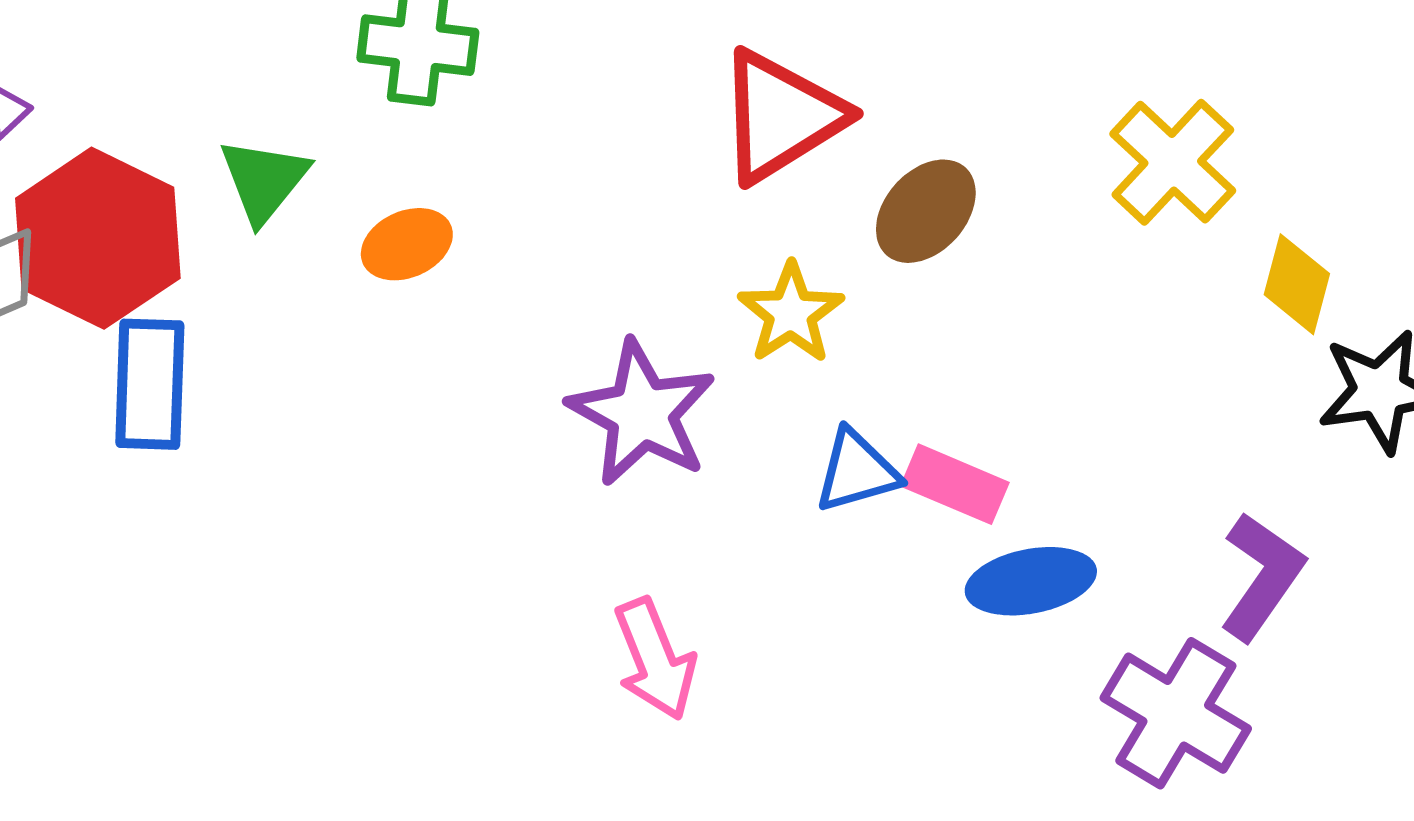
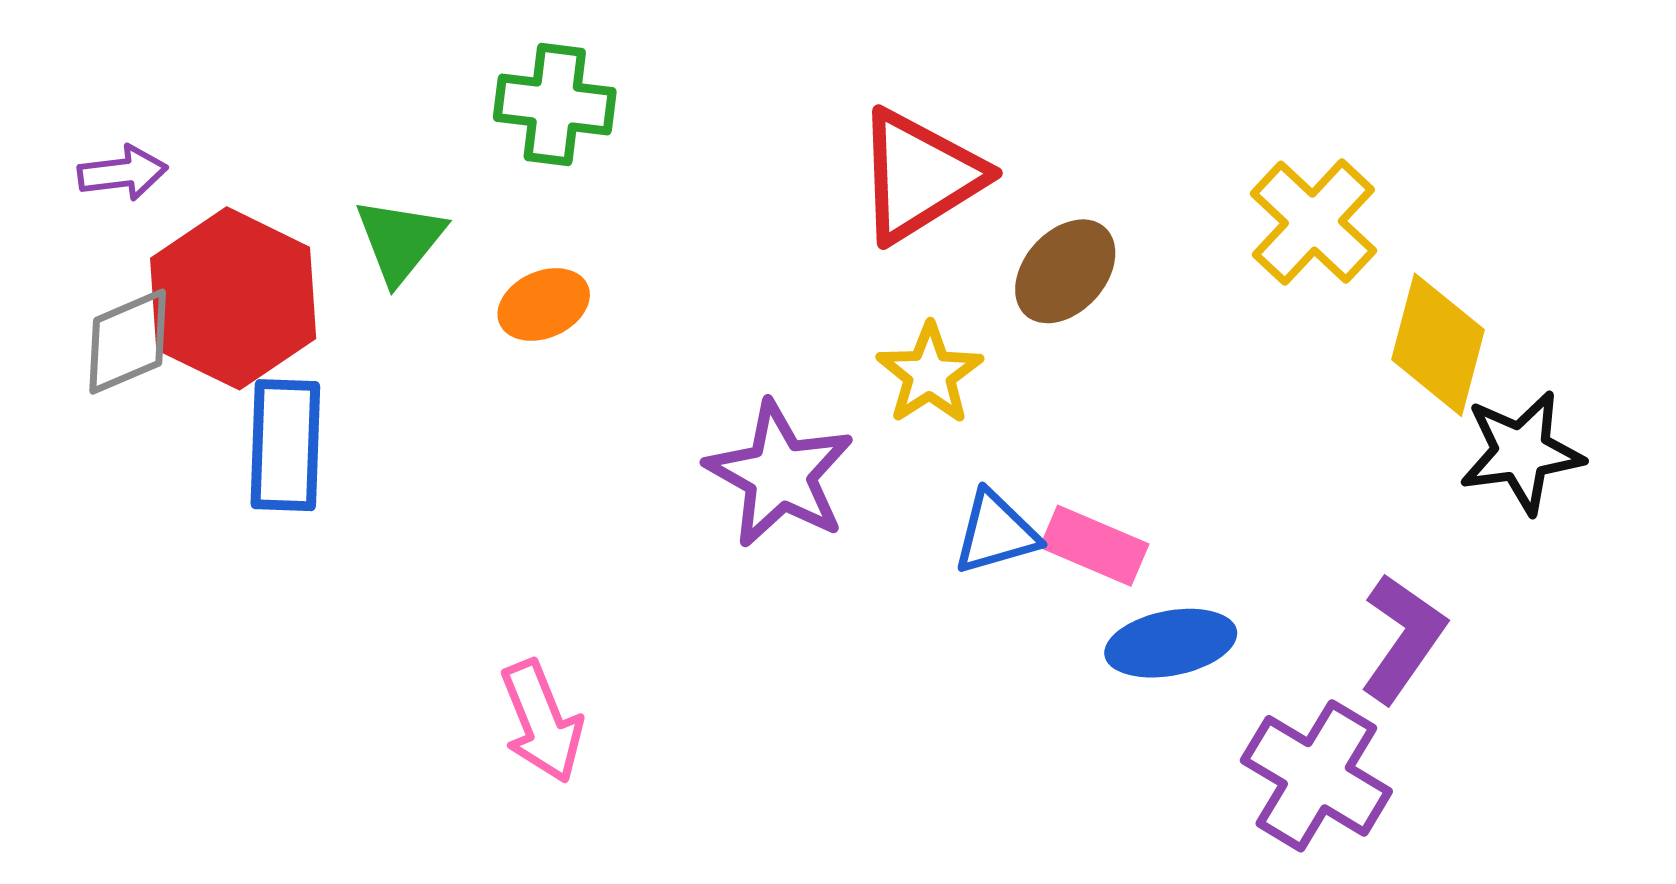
yellow diamond: (1297, 284) -> (1438, 345), size x1.4
pink arrow: (655, 659) -> (542, 722), moved

